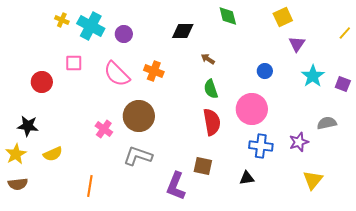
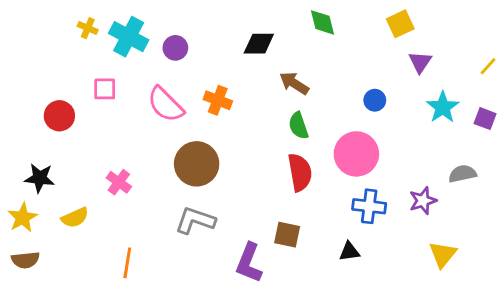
yellow line: (345, 33) -> (488, 66), moved
brown arrow: (208, 59) -> (294, 83), size x1.5
pink cross: (104, 129) -> (119, 182), moved

